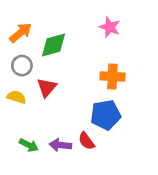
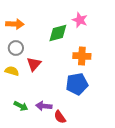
orange arrow: (21, 33) -> (15, 24), turned 42
green diamond: (53, 45) -> (58, 33), moved
red semicircle: (86, 141) -> (60, 117), moved

